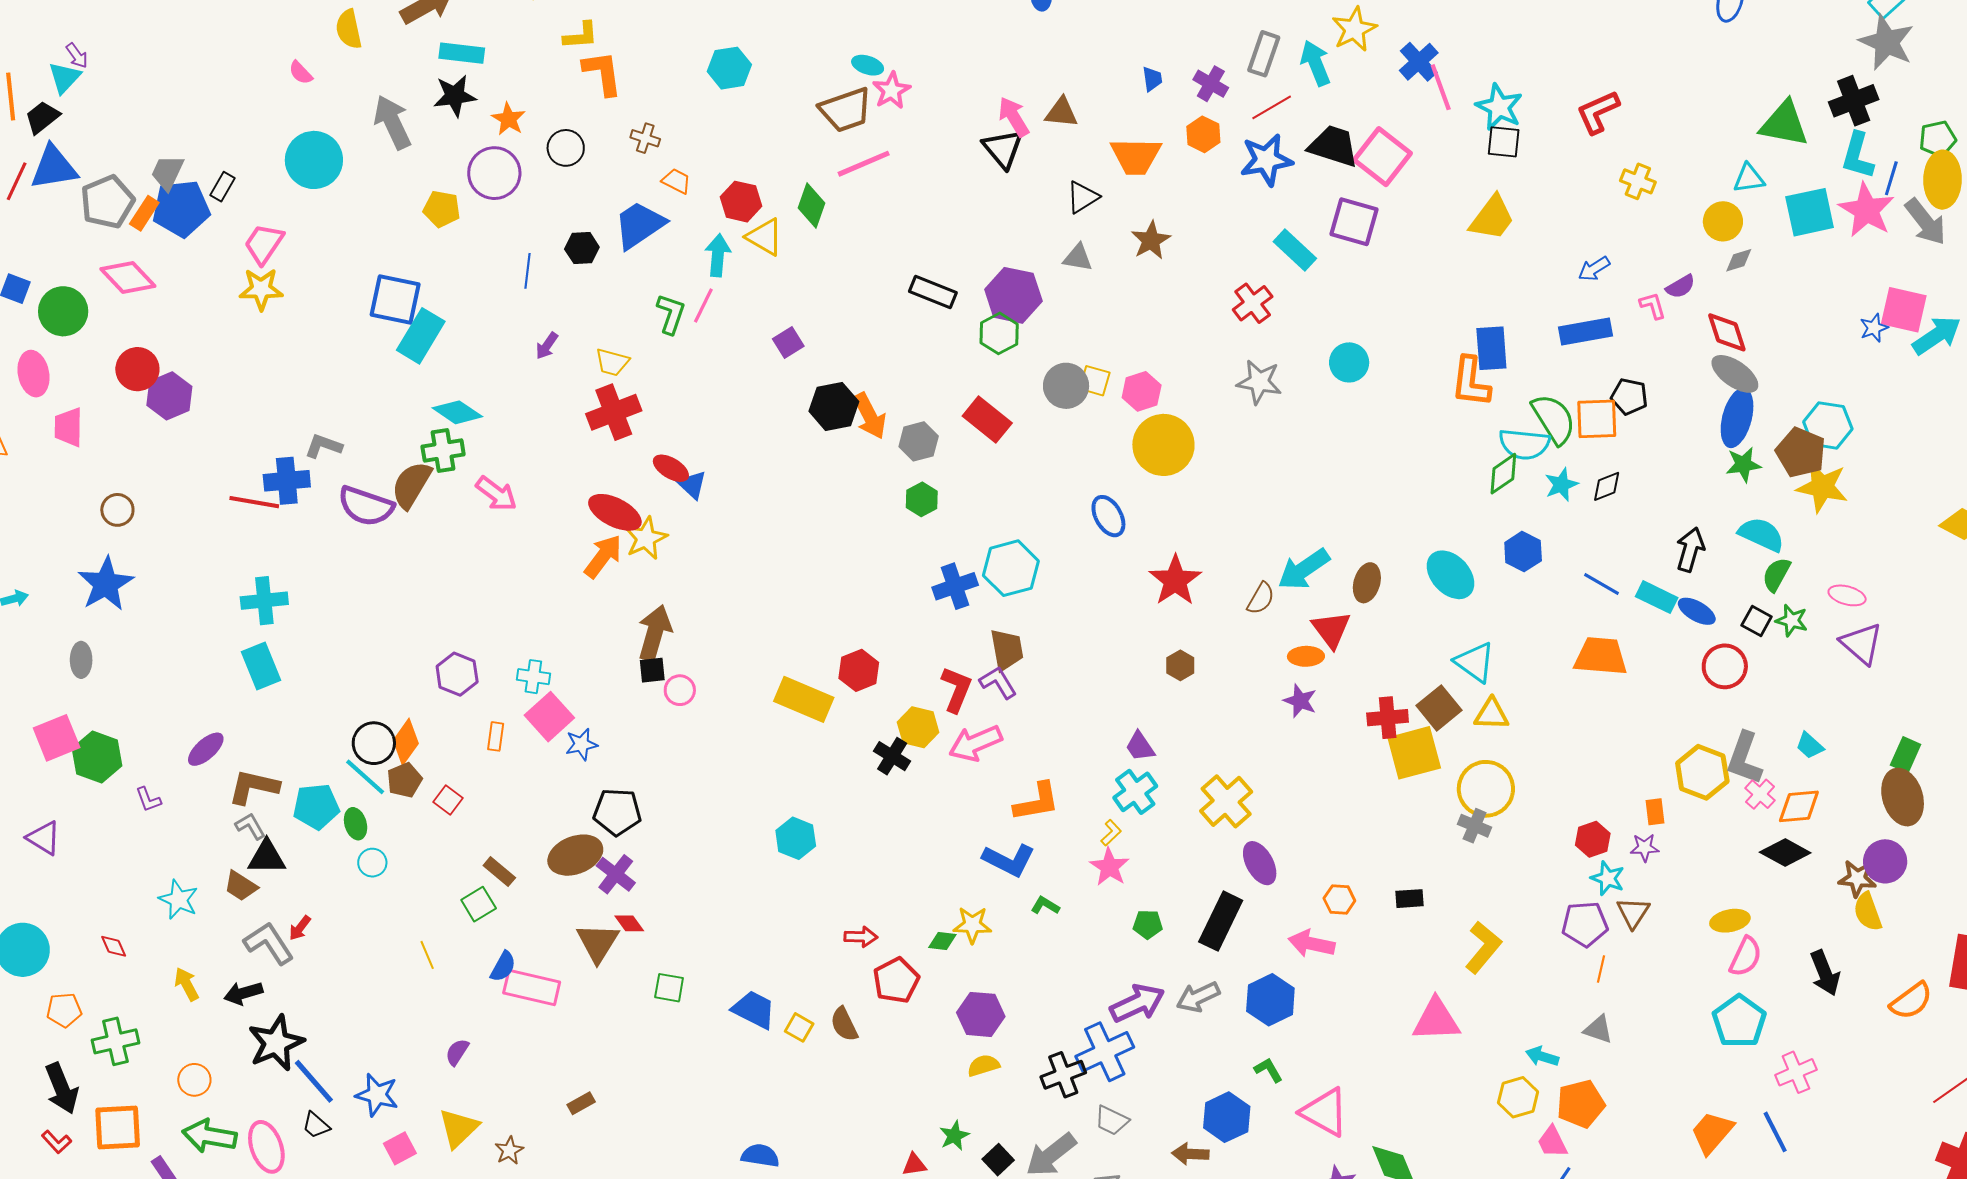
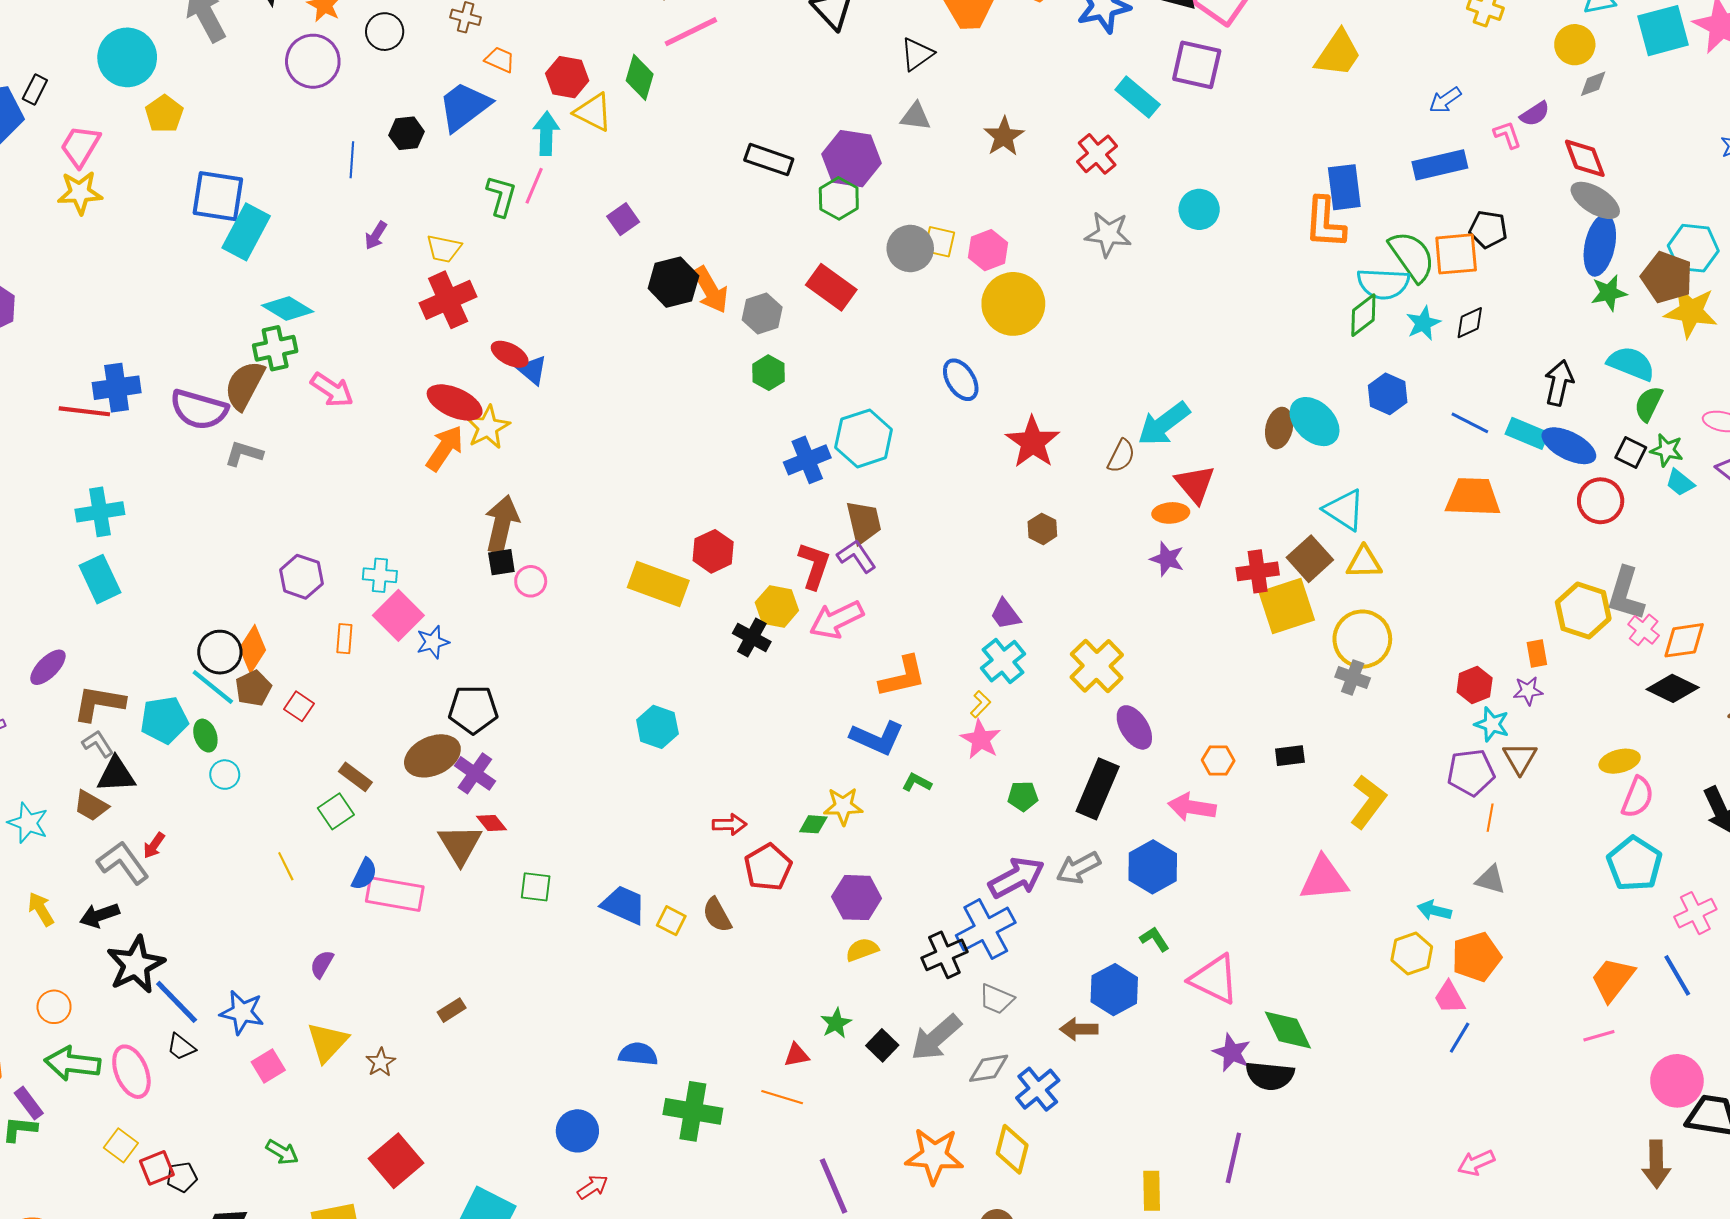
yellow pentagon: (442, 209) -> (164, 114), moved, turned 30
brown star: (1151, 240) -> (1004, 136), moved
gray L-shape: (323, 446) -> (244, 454), moved
brown ellipse: (1367, 583) -> (1279, 428), moved
blue ellipse: (1697, 611) -> (1569, 446), size x1.4
cyan trapezoid: (1810, 746) -> (1680, 483), moved

